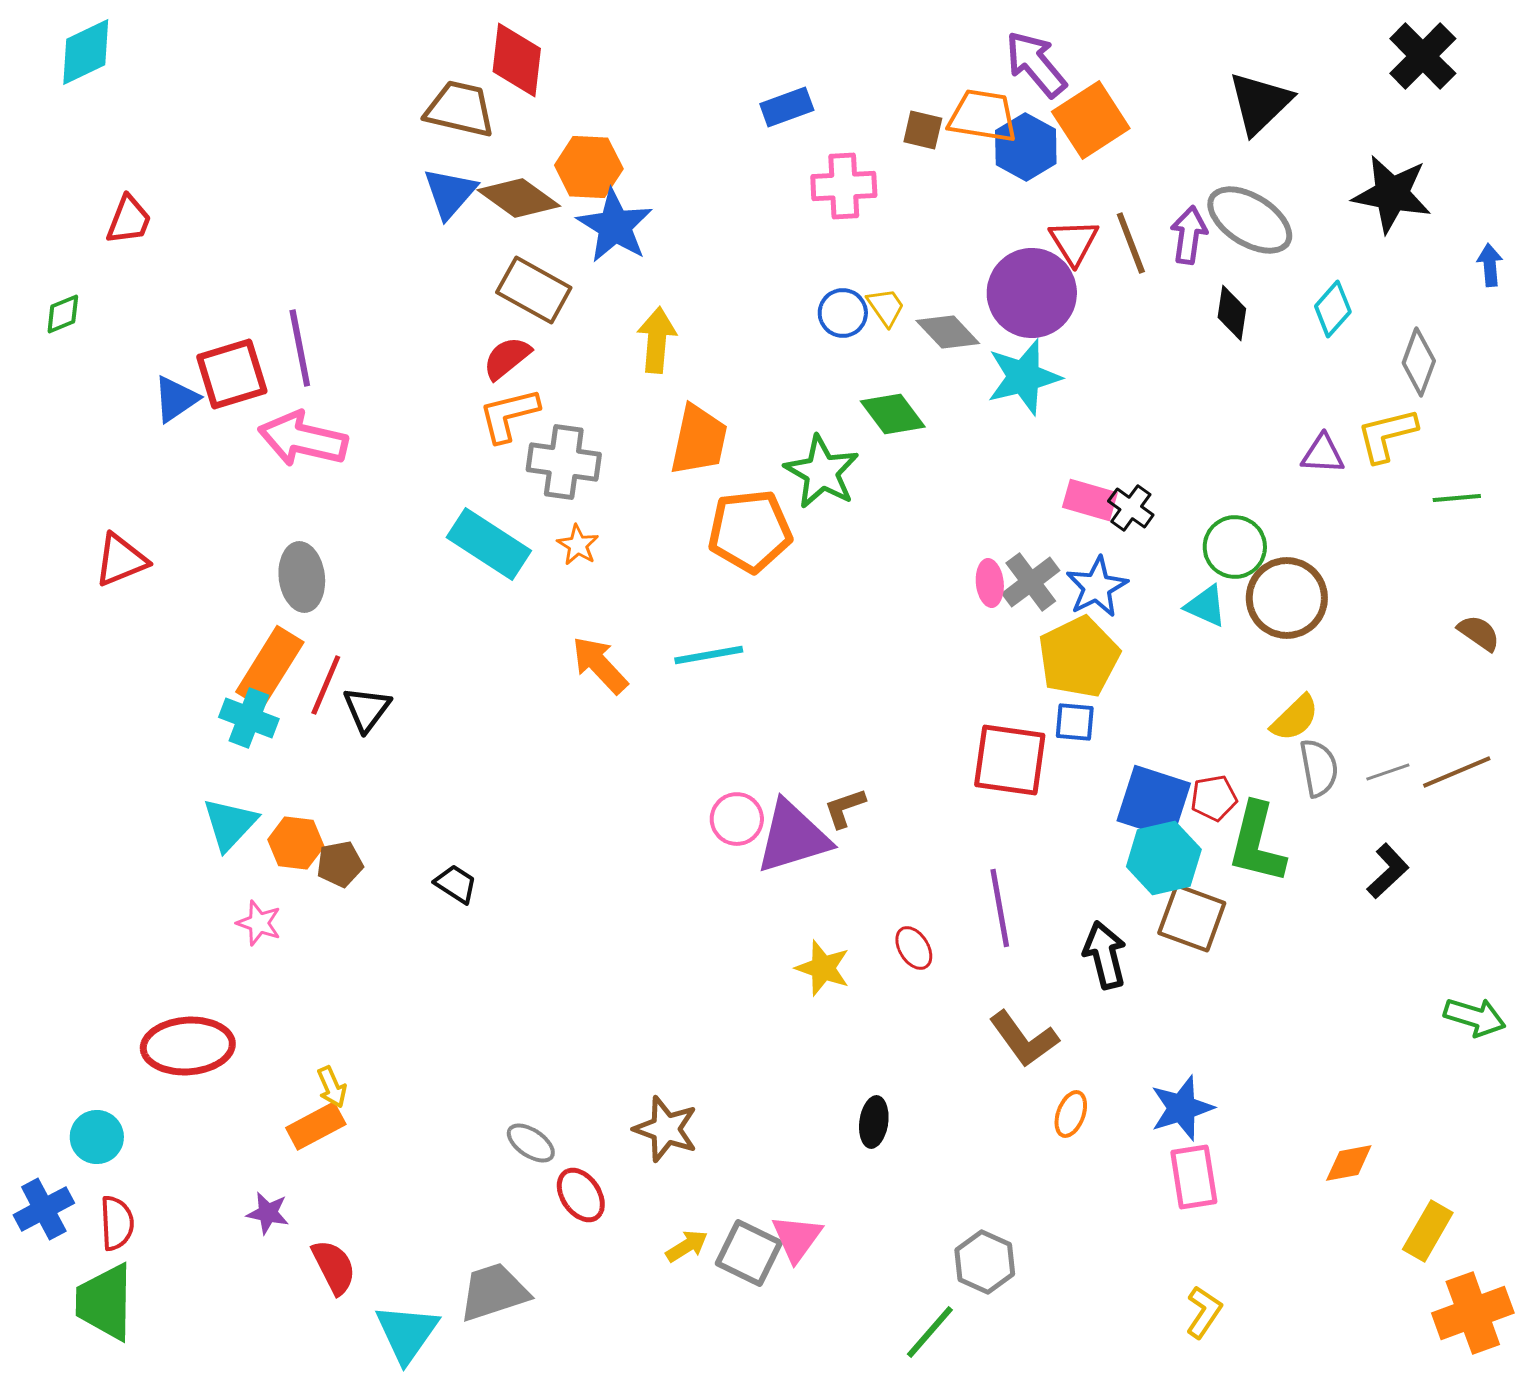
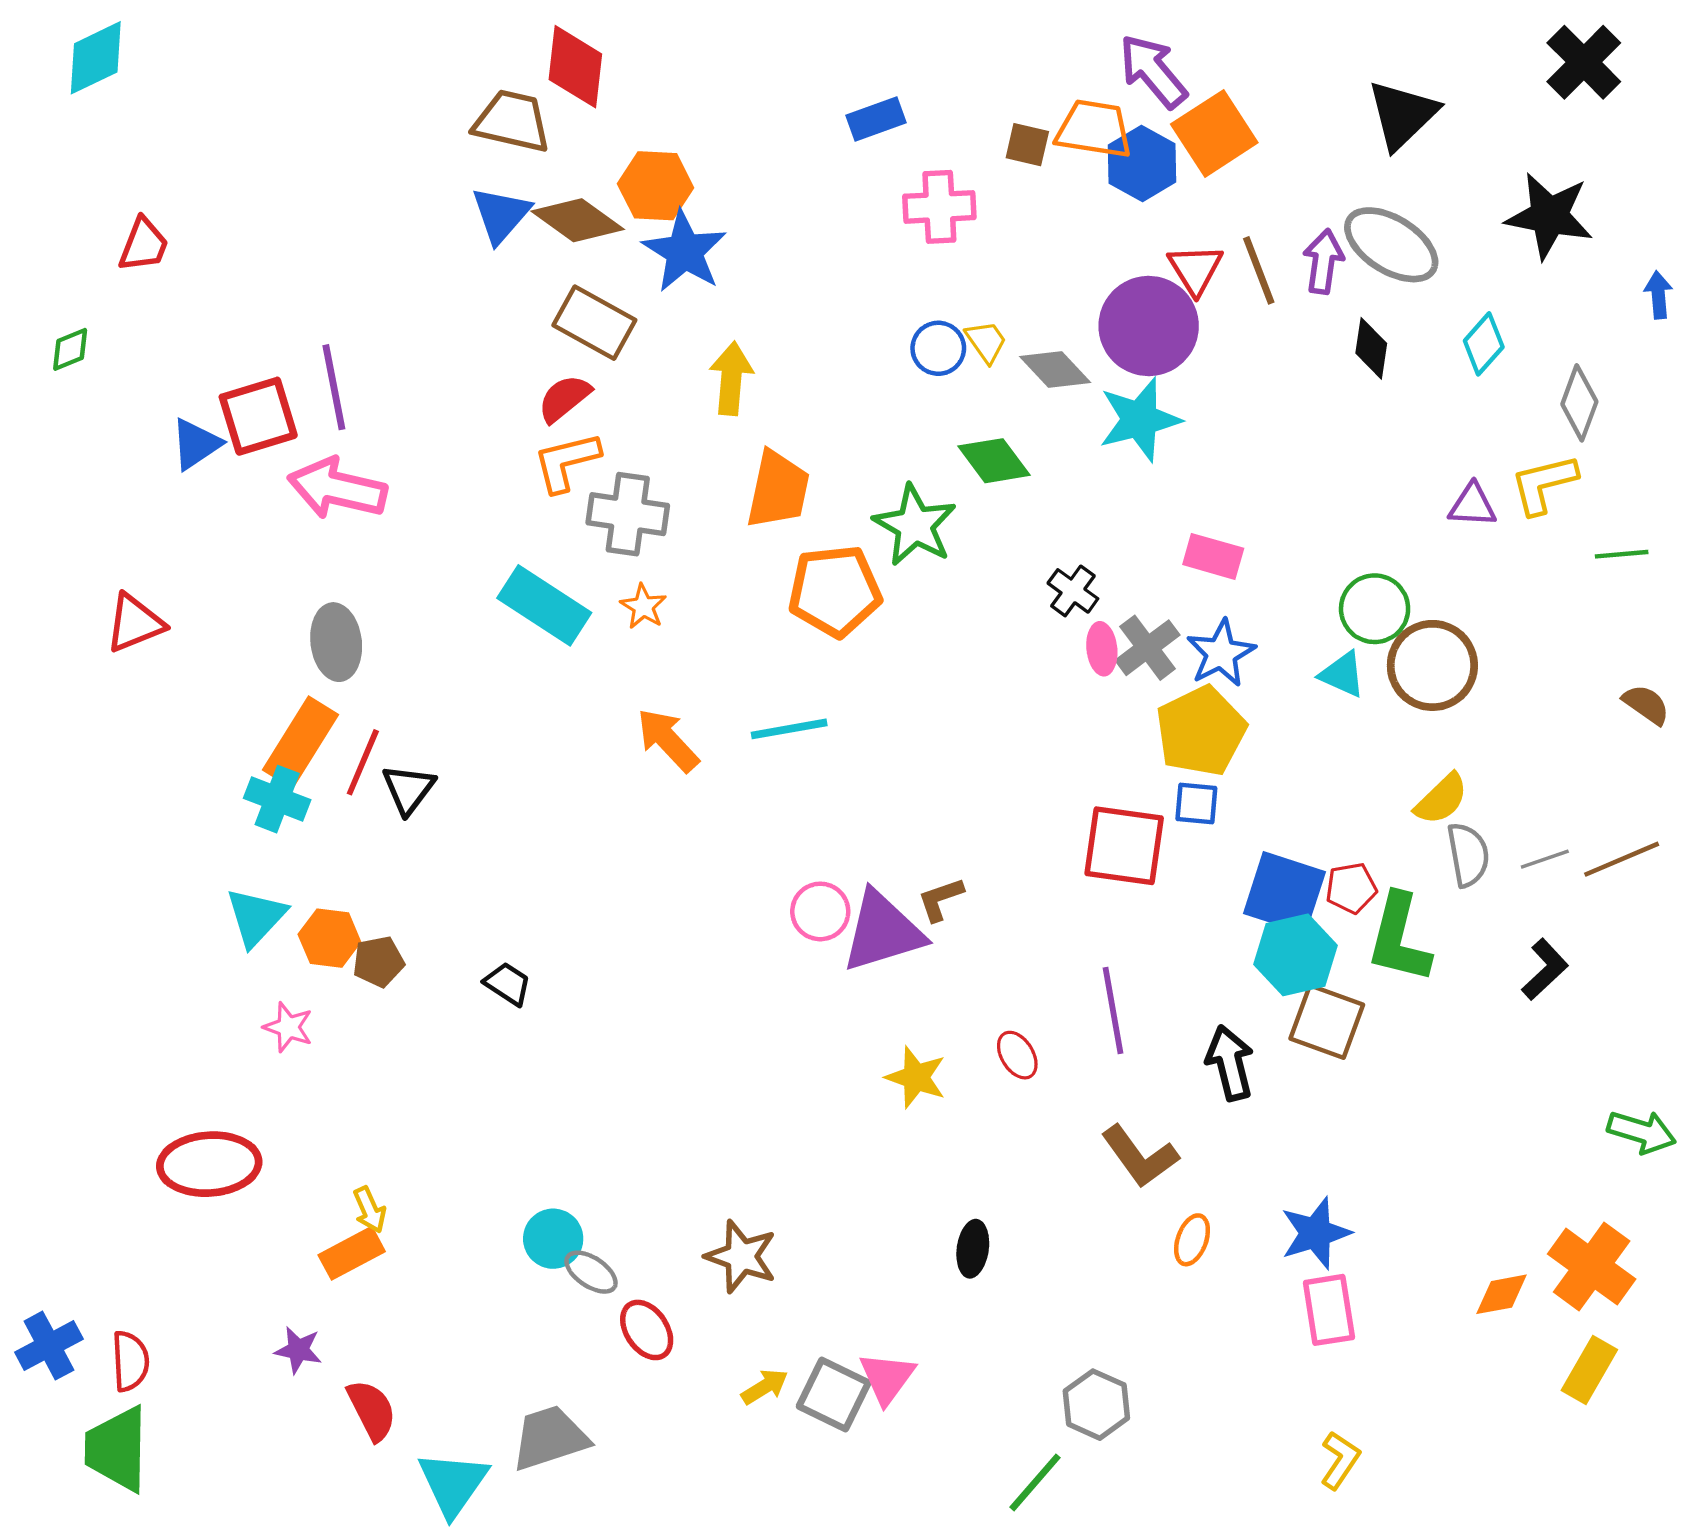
black cross: (1131, 508) -> (1073, 591), moved
cyan circle: (97, 1137) -> (553, 1239), moved
orange cross: (1473, 1313) -> (1592, 1267), moved, turned -34

